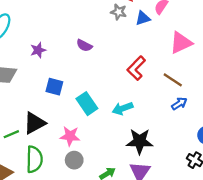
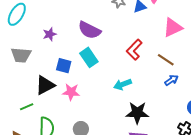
purple semicircle: (84, 45) -> (89, 30), size x1.6
cyan rectangle: (87, 104) -> (89, 57), moved
black triangle: (34, 123) -> (45, 85), moved
pink star: (70, 136) -> (71, 92), moved

